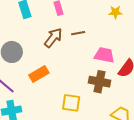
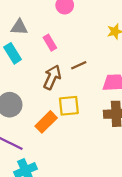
yellow square: (71, 103) -> (69, 106), moved

